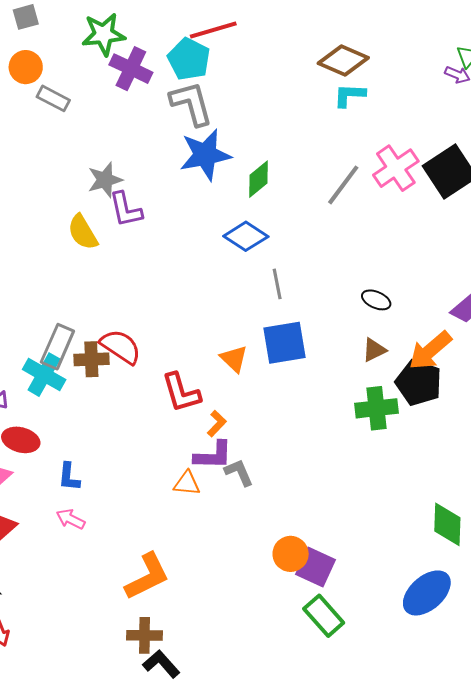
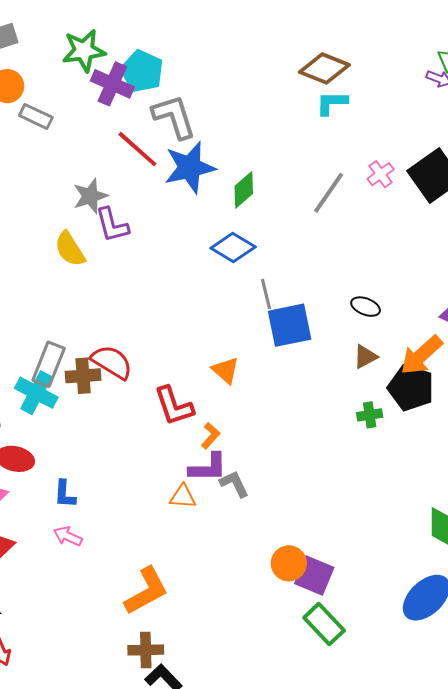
red line: (213, 30) -> (137, 149), moved, turned 60
cyan pentagon: (189, 59) -> (142, 71), moved
pink cross: (396, 168) -> (381, 174), size x0.6
blue square: (284, 343) -> (290, 325), moved
green cross: (376, 408) -> (370, 415), size x0.6

